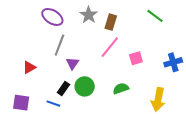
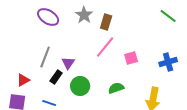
green line: (155, 16) -> (168, 16), moved
gray line: (59, 45) -> (45, 57), moved
red triangle: (29, 67) -> (23, 80), moved
black rectangle: (63, 88) -> (56, 77), moved

